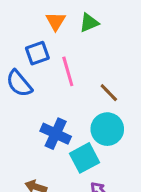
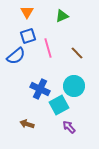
orange triangle: (56, 21) -> (27, 12), moved
blue semicircle: (19, 84) -> (16, 56), turned -90
brown line: (109, 93) -> (77, 53), moved

